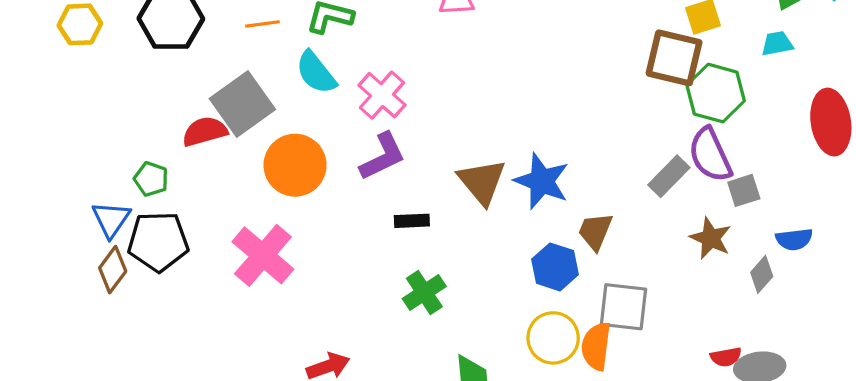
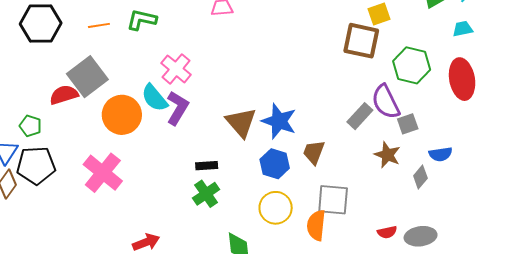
cyan trapezoid: (777, 44) -> (463, 29), moved
cyan semicircle: (316, 73) -> (154, 98), moved
green hexagon: (716, 93) -> (412, 65), moved
purple L-shape: (383, 157) -> (177, 108), turned -32
black rectangle: (412, 221) -> (207, 166), moved
blue hexagon: (555, 267) -> (275, 164), moved
yellow circle: (553, 338) -> (276, 208), moved
red semicircle: (726, 357) -> (387, 232), moved

